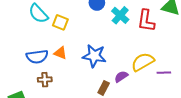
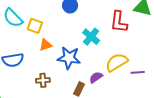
cyan cross: (120, 15) -> (91, 37), moved
orange triangle: (60, 53) -> (46, 45), moved, turned -40
brown cross: (45, 80) -> (43, 80), moved

